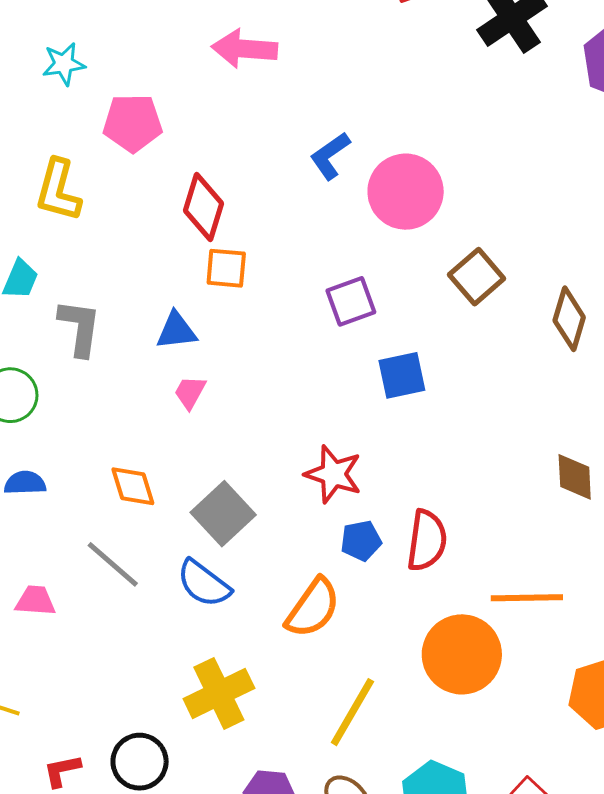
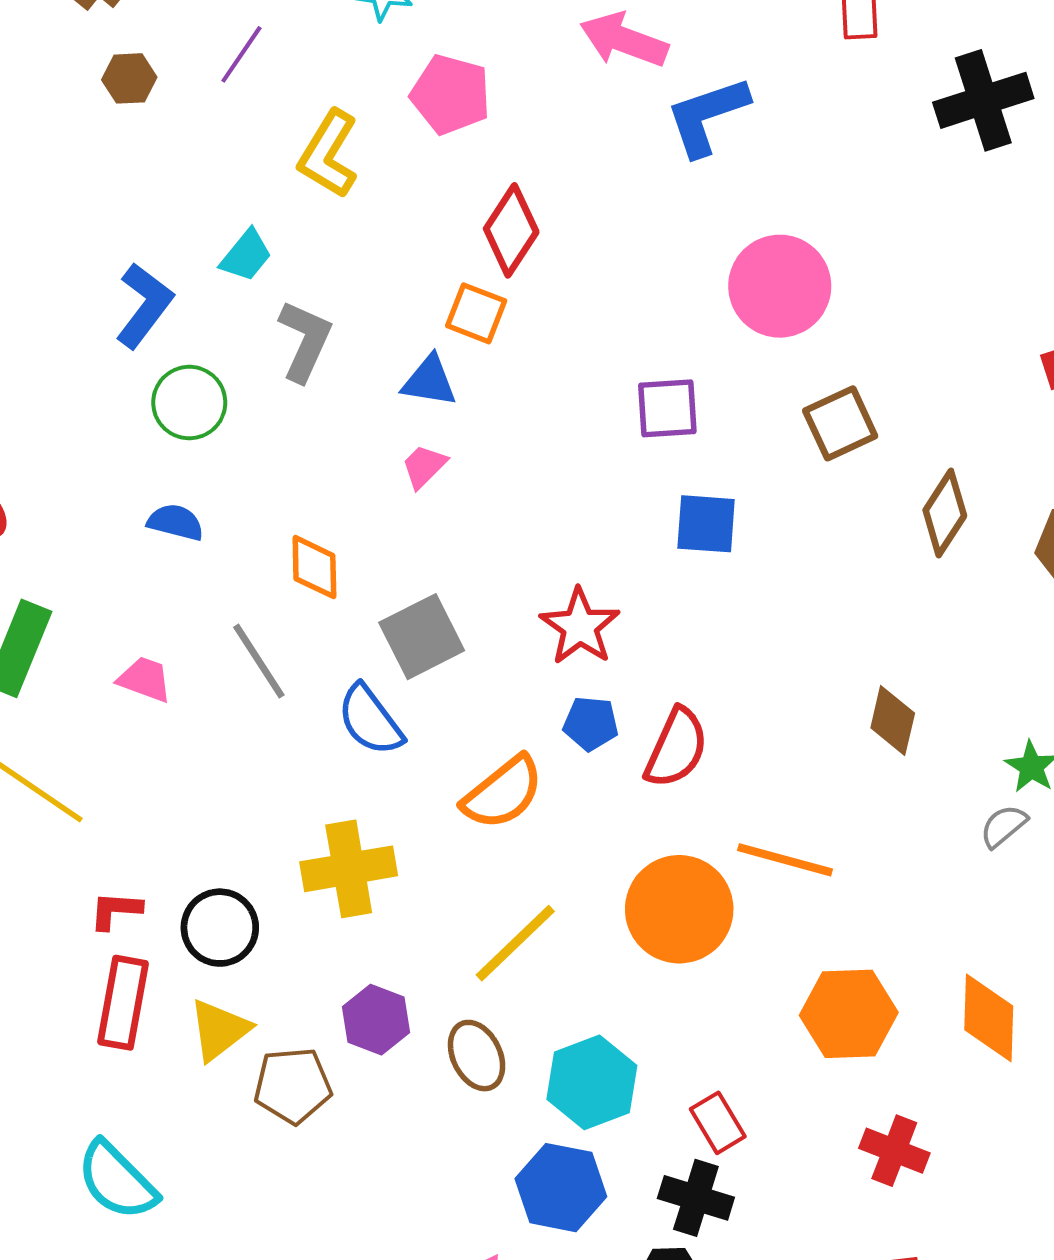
blue L-shape: (330, 156) -> (707, 116), moved, size x1.4
orange square: (226, 268) -> (476, 313), moved

